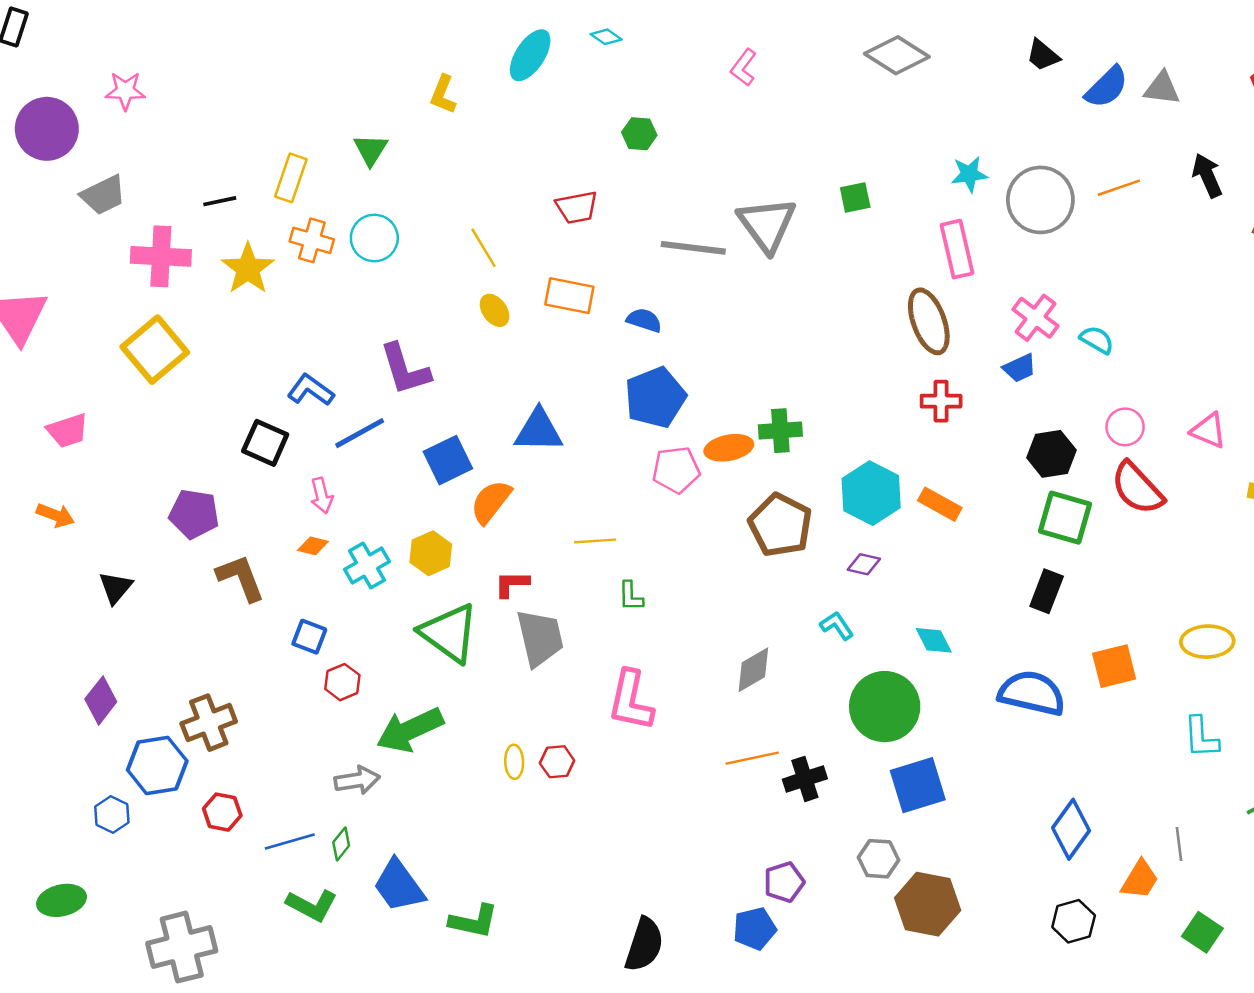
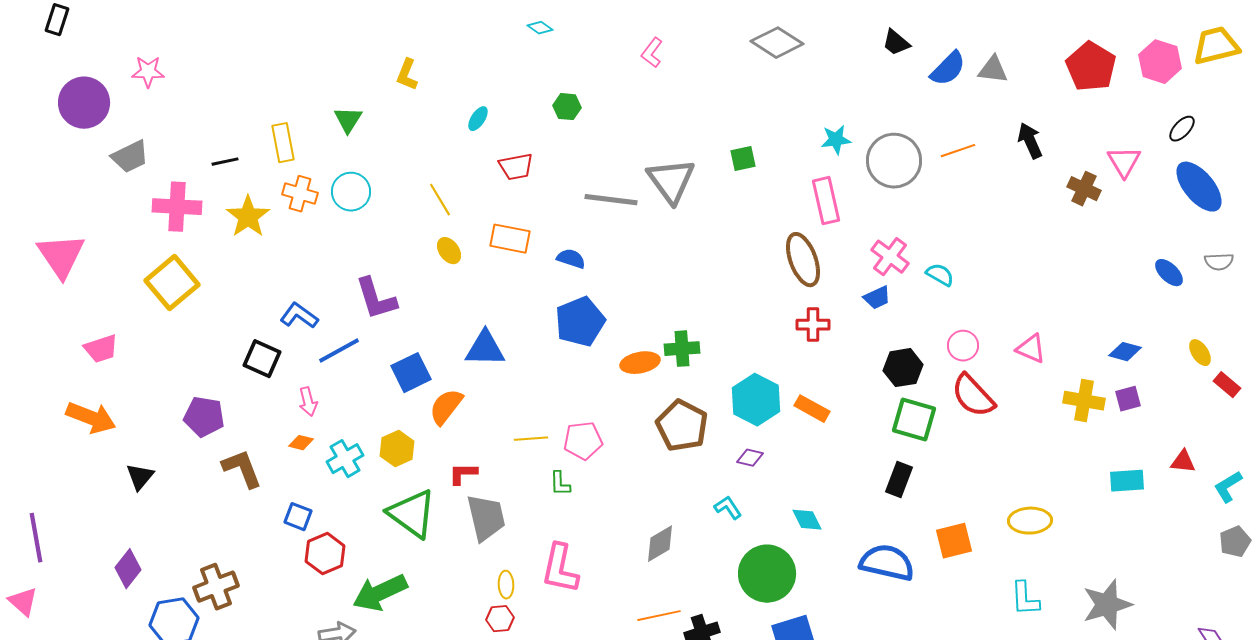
cyan ellipse: (530, 55) -> (478, 119), moved, size x0.6
yellow rectangle: (291, 178) -> (283, 143), turned -30
pink pentagon: (676, 470) -> (583, 441), moved
orange arrow: (55, 515) -> (91, 418), size x1.6
red hexagon: (342, 682) -> (325, 554), size x1.4
yellow ellipse: (514, 762) -> (506, 585), moved

